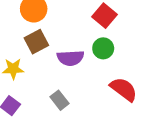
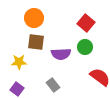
brown square: (36, 42) -> (36, 42), turned 36

